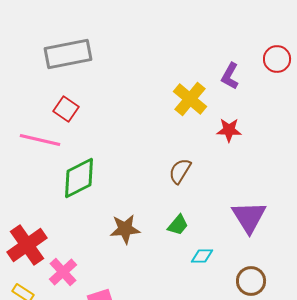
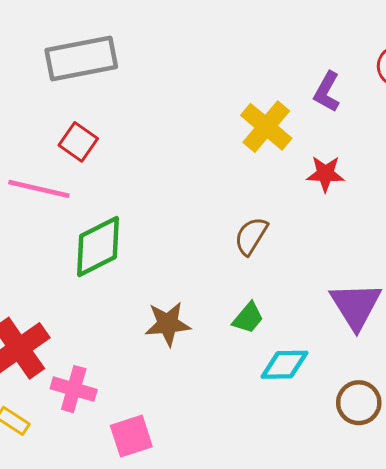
cyan diamond: (202, 256) -> (284, 365), size x1.4
pink cross: (63, 272) -> (74, 389), turned -32

